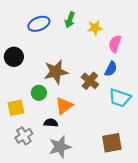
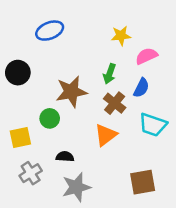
green arrow: (70, 20) -> (109, 74), moved
pink semicircle: (115, 44) -> (146, 56), turned 48
orange triangle: (64, 106) -> (106, 135), moved

